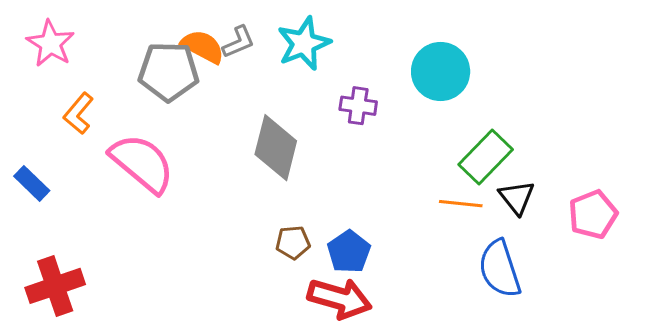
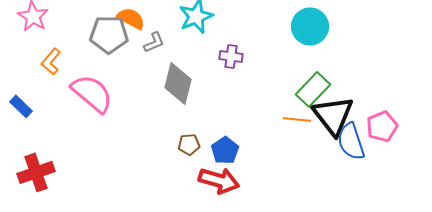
gray L-shape: (239, 42) -> (154, 42), moved
cyan circle: (441, 71) -> (310, 26), moved
black triangle: (517, 197) -> (333, 115), size x1.8
blue semicircle: (500, 269) -> (351, 141), moved

